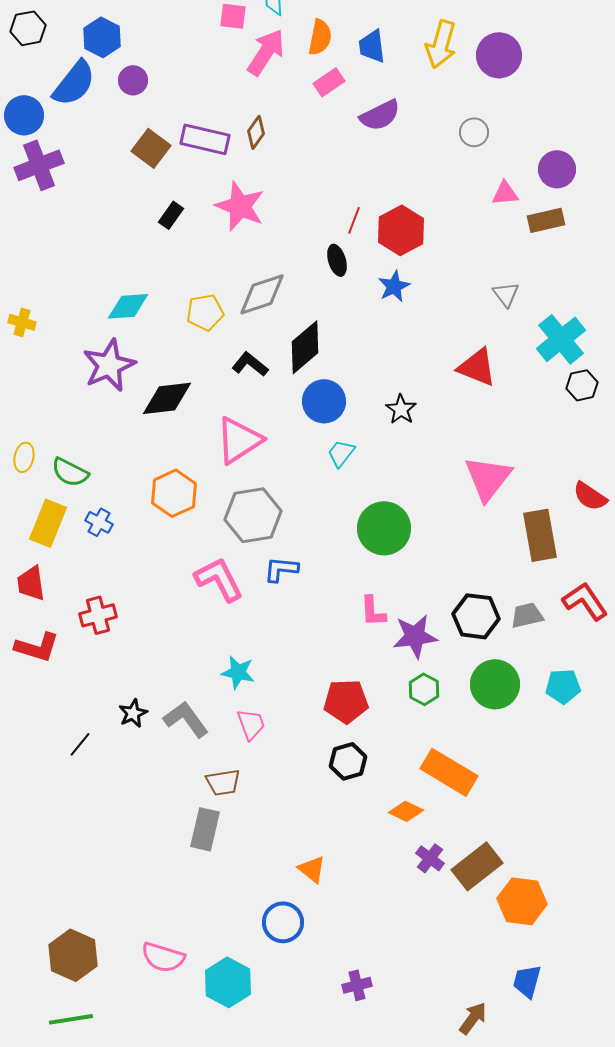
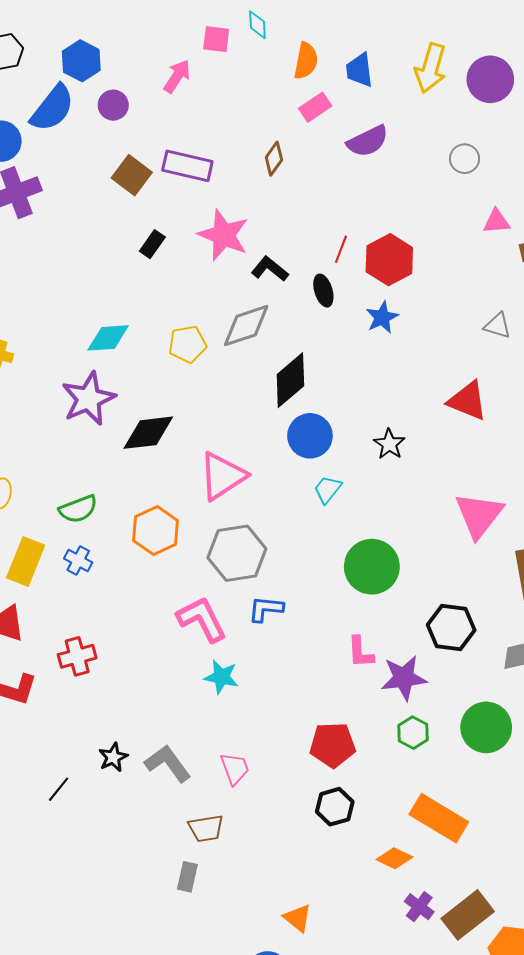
pink arrow: (266, 52) -> (177, 76), moved, size x0.7
brown diamond: (256, 132) -> (274, 159), moved
gray triangle: (506, 294) -> (498, 326), turned -36
black L-shape: (250, 364) -> (270, 269), moved
green semicircle: (70, 472) -> (78, 509), moved, turned -48
black hexagon: (476, 616) -> (451, 627), moved
cyan star: (238, 672) -> (221, 677), moved
gray rectangle: (205, 829) -> (187, 877), size x0.7

